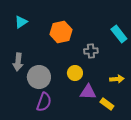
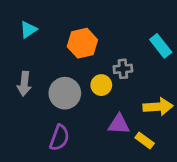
yellow circle: (75, 73) -> (101, 85), moved
gray circle: (39, 77) -> (65, 93), moved
yellow arrow: (117, 79) -> (158, 107), size x1.5

